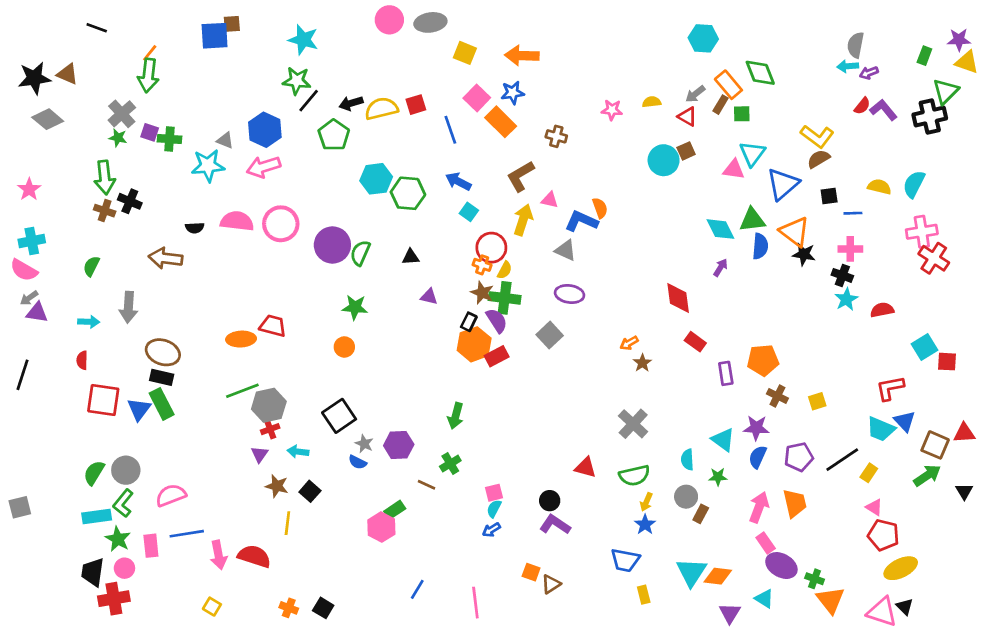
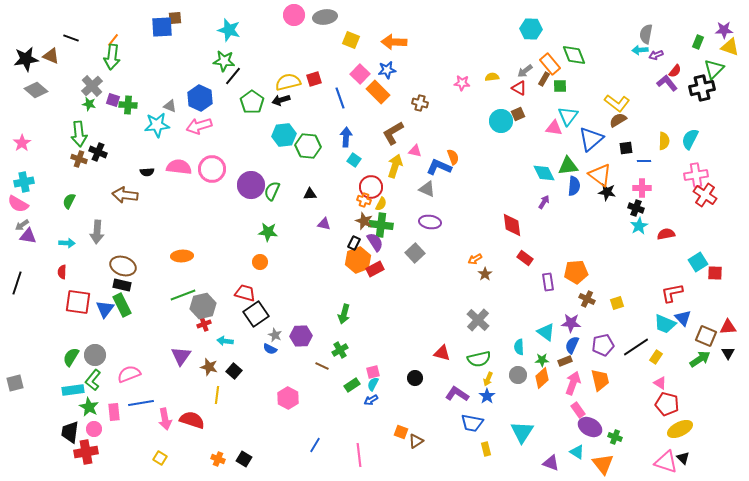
black line: (97, 28) -> (71, 38), moved
black arrow: (351, 103) -> (281, 100), moved
red semicircle: (862, 106) -> (675, 71), moved
blue arrow: (458, 181) -> (346, 137), turned 66
yellow semicircle: (879, 187) -> (664, 141), turned 78
red trapezoid: (273, 326) -> (245, 293), moved
purple triangle: (260, 454) -> (181, 356), moved, size x1.5
black triangle: (964, 491) -> (728, 353), moved
green rectangle: (395, 510) -> (352, 385), moved
brown rectangle: (701, 514) -> (565, 361), moved, turned 40
purple L-shape: (555, 524) -> (457, 394), moved
orange diamond: (718, 576) -> (542, 378), moved, turned -50
orange triangle: (830, 600) -> (603, 464), moved
purple triangle: (730, 613) -> (551, 463), turned -42

